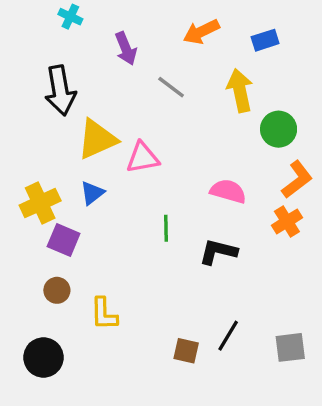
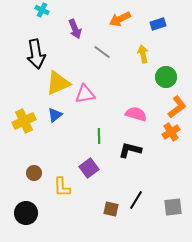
yellow arrow: (240, 91) -> (143, 54), size x0.7
purple square: (64, 240) -> (89, 168), moved, turned 30

